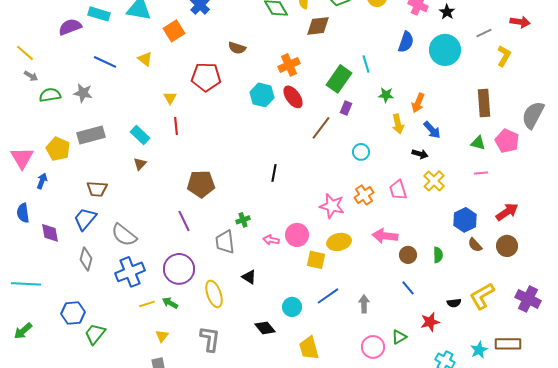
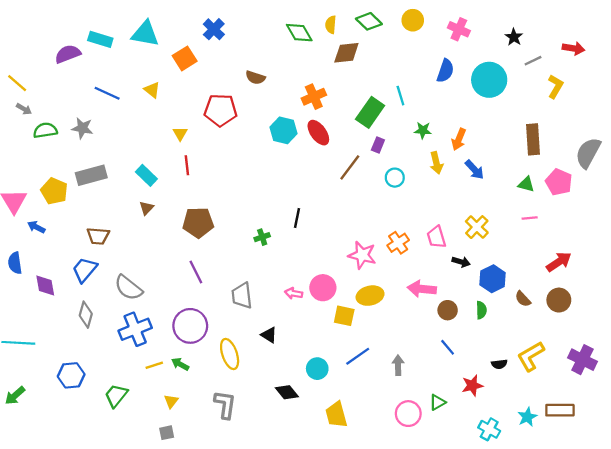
black star: (447, 12) -> (514, 37), moved
cyan circle: (361, 152) -> (395, 178), moved
black arrow: (420, 154) -> (461, 262), moved
blue arrow: (42, 181) -> (36, 227), turned -84
brown pentagon: (201, 184) -> (198, 223), moved
green cross: (243, 220) -> (262, 237), moved
blue hexagon: (465, 220) -> (493, 279), moved
green trapezoid: (95, 334) -> (116, 396), moved

